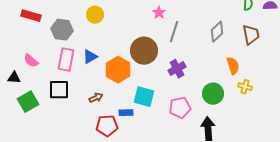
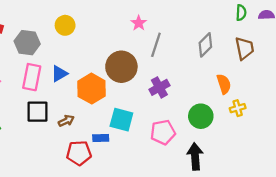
yellow cross: (245, 87) -> (238, 108), turned -32
black square: (59, 90) -> (37, 112), moved

